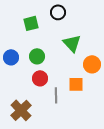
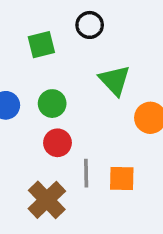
orange square: (76, 84) -> (122, 178), moved
brown cross: (21, 110) -> (47, 200), moved

